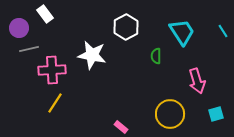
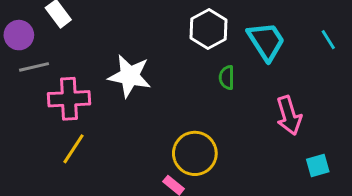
white hexagon: (126, 27) -> (208, 29), moved
yellow circle: (170, 114) -> (195, 153), moved

